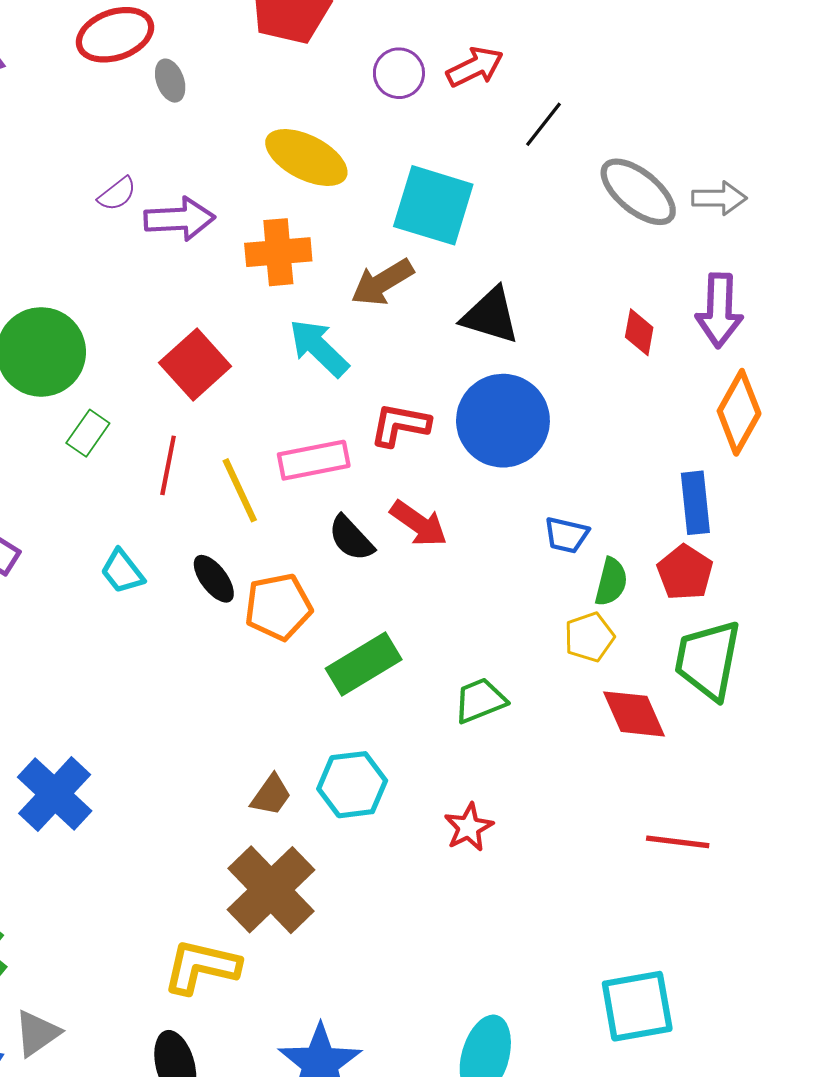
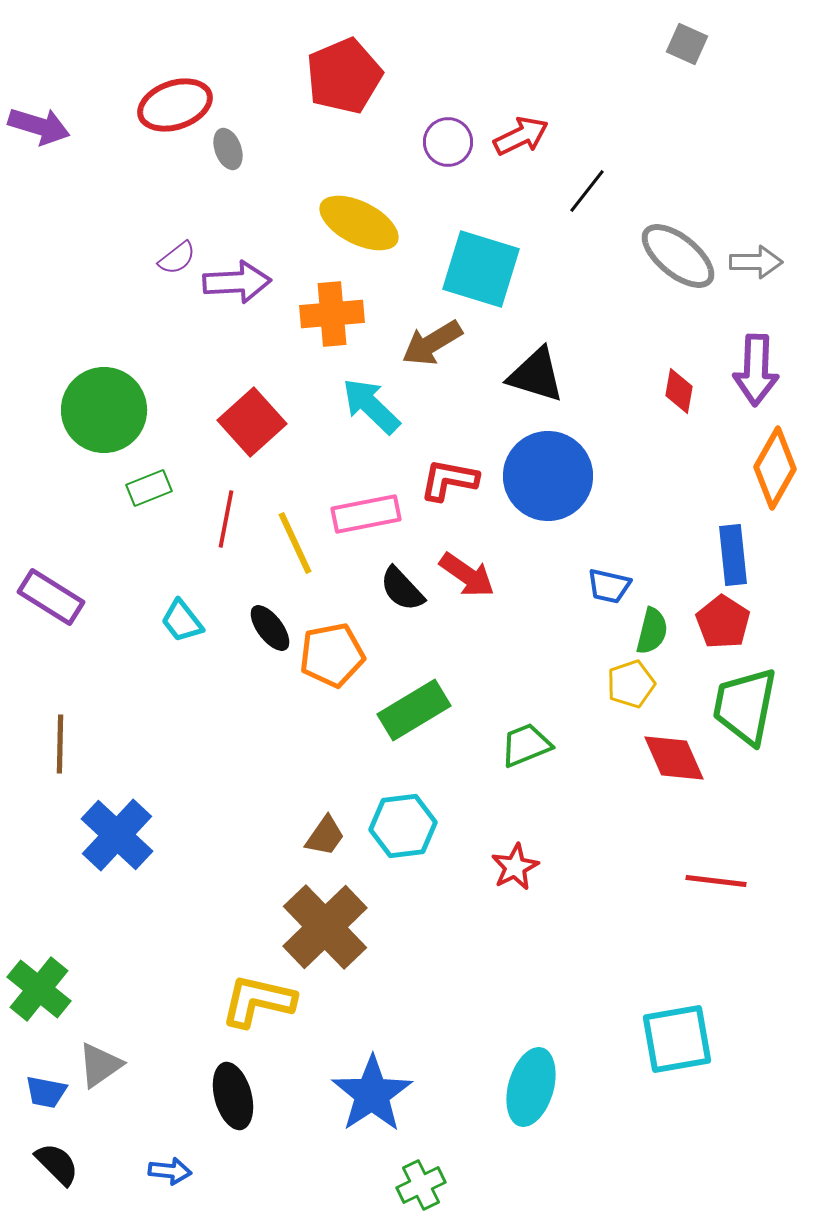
green rectangle: (88, 433) -> (149, 488), turned 33

